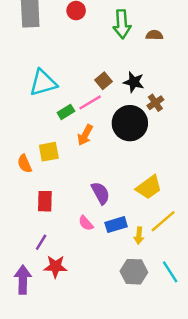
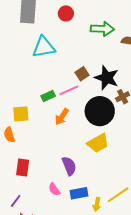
green arrow: (122, 24) -> (102, 29), turned -90
black star: (134, 82) -> (107, 78), size x1.4
cyan triangle: (43, 83) -> (44, 47), moved
yellow square: (49, 152) -> (21, 114), moved
yellow trapezoid: (149, 187) -> (98, 143), moved

